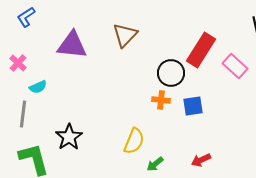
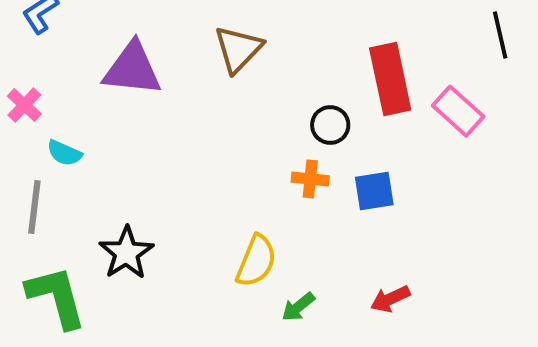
red rectangle: (201, 50) -> (390, 79), turned -44
black circle: (171, 73) -> (330, 125), size x0.7
cyan semicircle: (38, 87) -> (64, 153), turned 48

